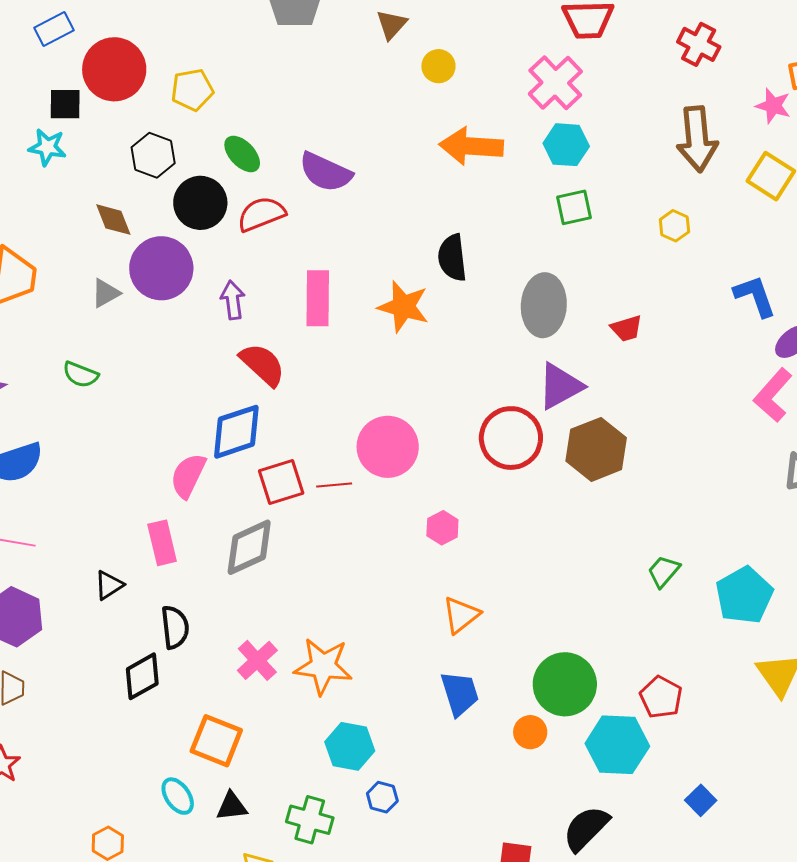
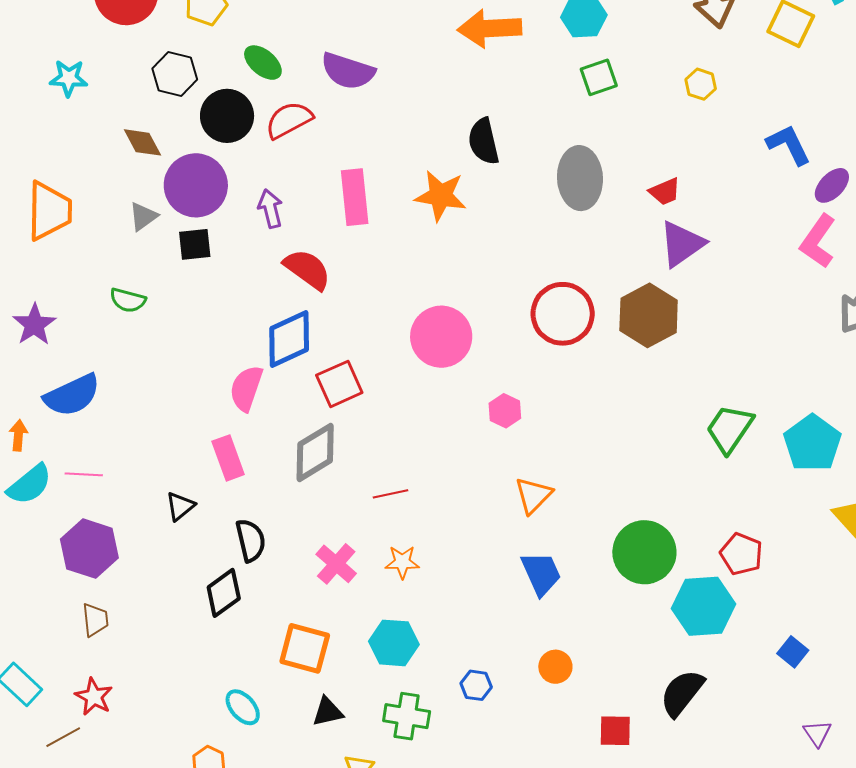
black square: (65, 104) -> (195, 244), moved
purple triangle: (560, 386) -> (682, 244), moved
red line: (334, 485) -> (390, 494), moved
green trapezoid: (664, 571) -> (730, 429), size x1.5
orange star: (323, 666) -> (402, 562), size x0.6
orange circle: (530, 732) -> (555, 667), moved
cyan hexagon: (350, 746) -> (394, 643), moved
cyan ellipse: (178, 796) -> (243, 707), moved

